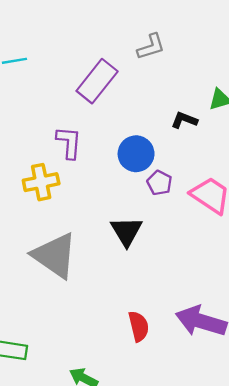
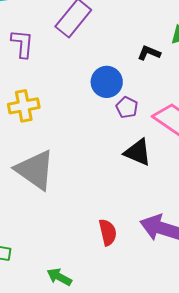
purple L-shape: (69, 143) -> (22, 44), moved
black triangle: (126, 231) -> (138, 152), moved, turned -36

